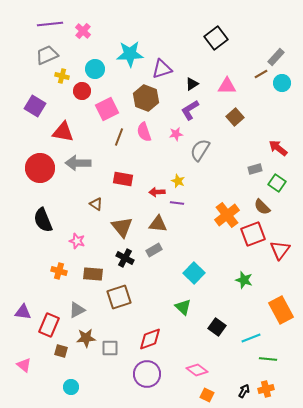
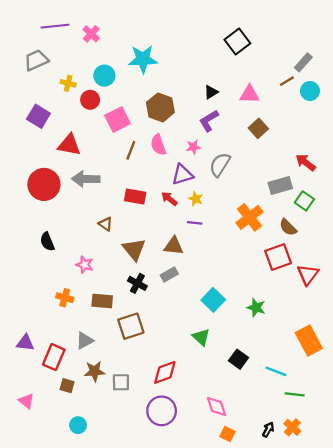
gray trapezoid: (47, 55) -> (36, 60), moved
purple triangle: (162, 69) -> (182, 175), moved
gray rectangle: (255, 169) -> (280, 186), size x1.5
red arrow: (157, 192) -> (169, 199), moved, turned 42
orange cross: (227, 215) -> (249, 217), moved
black semicircle: (43, 220) -> (47, 242), size x0.7
green star: (244, 280) -> (256, 308), moved
cyan line: (251, 338) -> (276, 371), turned 42
pink diamond: (197, 370) -> (217, 406), turned 35
orange cross: (266, 389) -> (292, 427), turned -35

